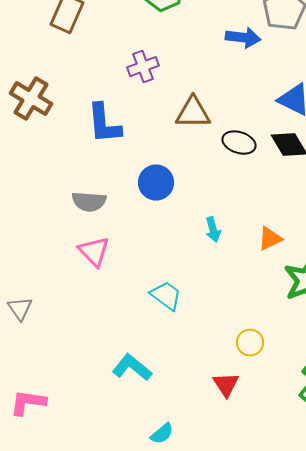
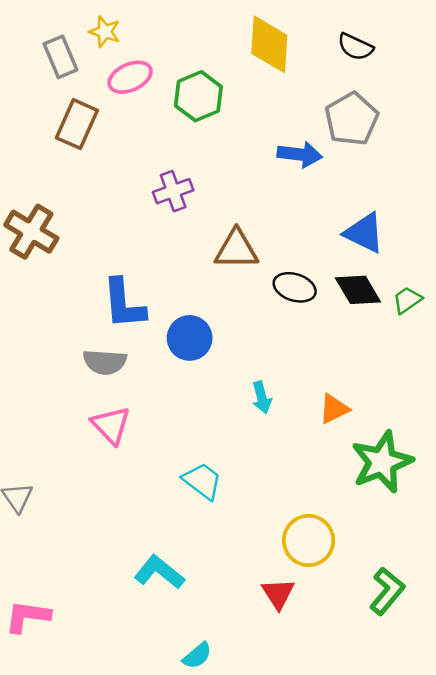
blue L-shape: (104, 124) -> (124, 304), moved
yellow circle: (250, 343) -> (309, 540), size x1.5

